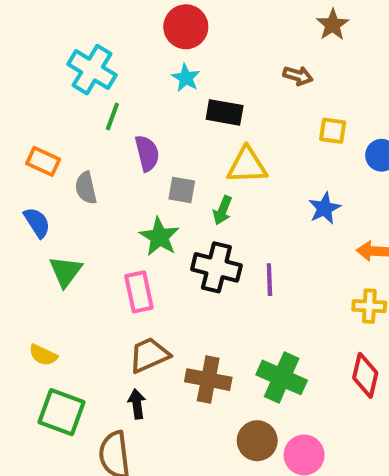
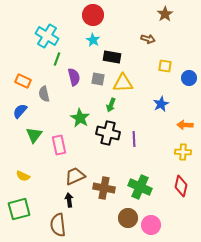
gray square: (182, 190) -> (98, 79), moved
blue semicircle: (37, 223) -> (20, 111), turned -105
pink rectangle: (139, 292) -> (59, 145), moved
green square: (61, 412) -> (19, 209), moved, turned -35

